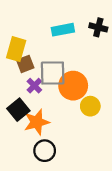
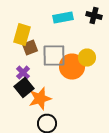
purple cross: (34, 86) -> (23, 72), moved
yellow circle: (90, 106) -> (87, 58), moved

